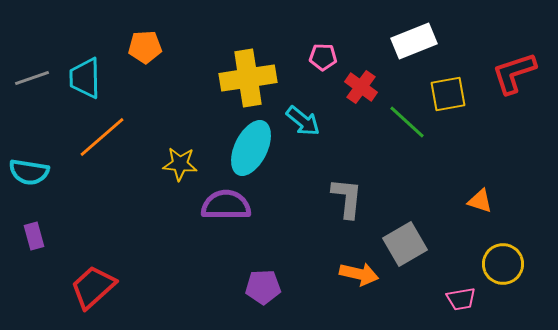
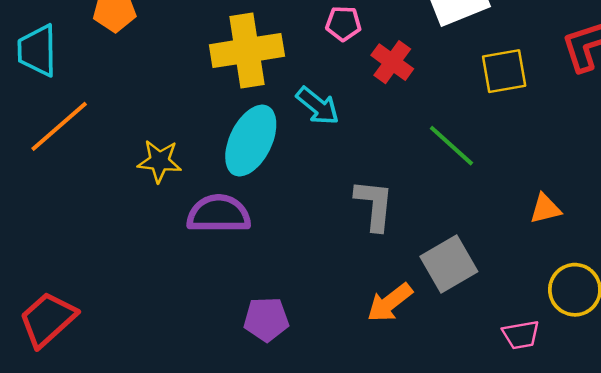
green line: (407, 122) -> (451, 146), moved
orange triangle: (480, 201) -> (545, 209), turned -32
orange arrow: (359, 274) -> (390, 303), turned 129

